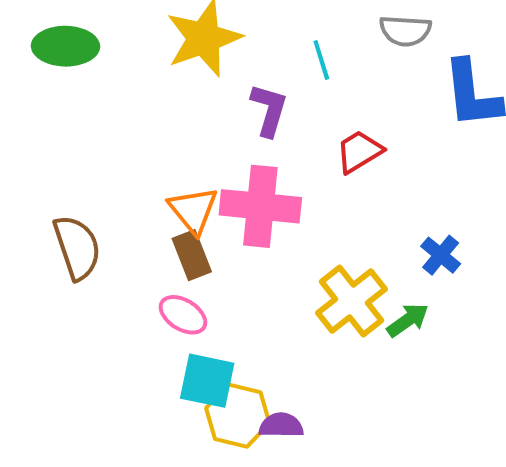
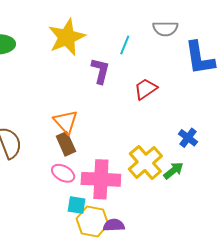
cyan line: (321, 60) -> (125, 45), turned 42
pink cross: (260, 206) -> (101, 179), moved
cyan square: (207, 381) -> (77, 205), size x0.7

